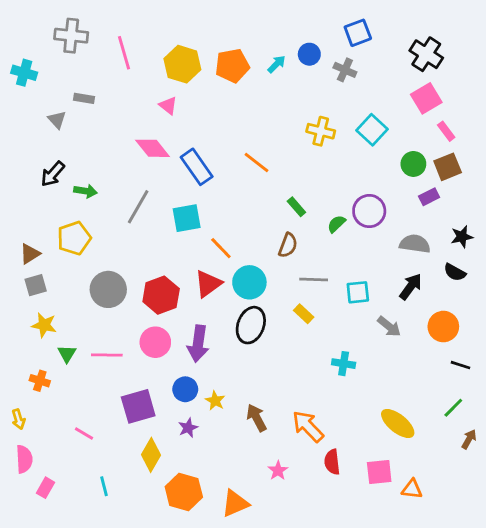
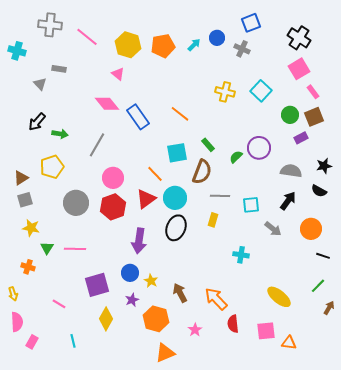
pink line: (124, 53) -> (87, 37), turned -35
cyan square: (187, 218) -> (177, 153), moved
brown semicircle: (288, 245) -> (202, 172), size x1.4
yellow rectangle: (304, 314) -> (213, 220), turned 64
pink circle: (155, 342) -> (113, 178), moved
orange hexagon: (184, 492) -> (156, 319), moved

